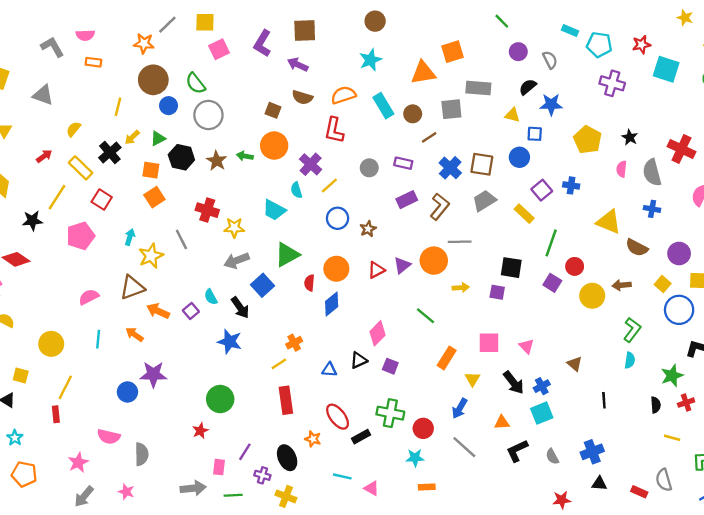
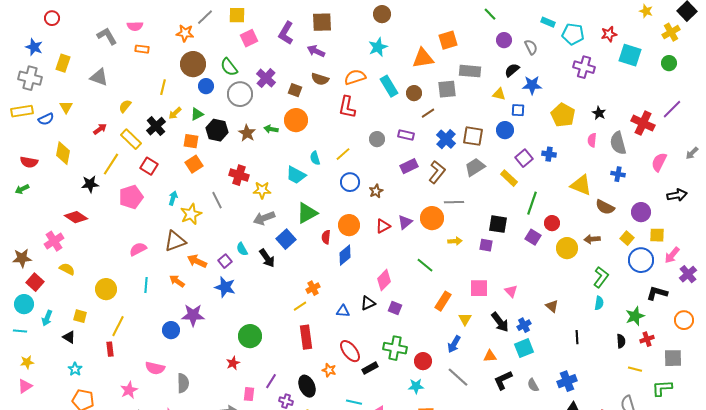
purple cross: (311, 164) -> (266, 78), moved
blue star: (230, 342) -> (225, 287), moved

